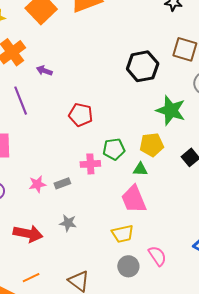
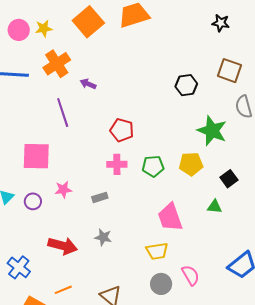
black hexagon: (143, 66) -> (186, 85), size x0.7
pink cross: (90, 164) -> (117, 164), moved
green triangle: (140, 169) -> (215, 207), moved
pink star: (37, 184) -> (63, 190), moved

